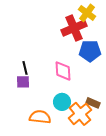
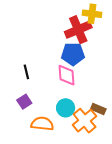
yellow cross: (87, 13) -> (92, 14), turned -30
blue pentagon: (90, 51) -> (73, 54), moved
purple square: (23, 82) -> (24, 102), moved, turned -32

